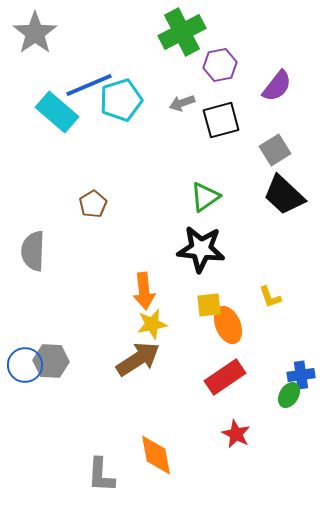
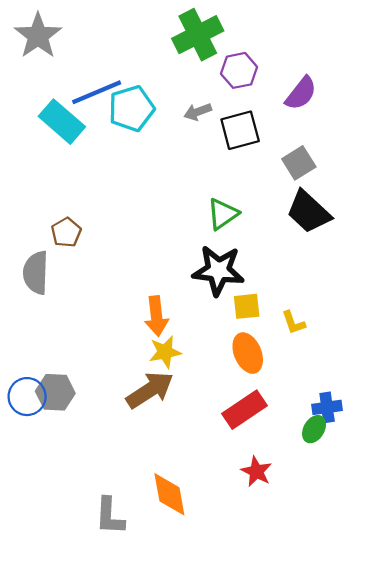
brown pentagon: (93, 204) -> (66, 232), moved
yellow square: (209, 305) -> (247, 306), moved

